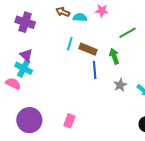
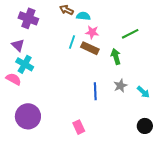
pink star: (102, 11) -> (92, 32), moved
purple triangle: (26, 55) -> (18, 45), moved
blue line: (95, 70) -> (95, 91), moved
pink rectangle: (69, 121) -> (79, 127), moved, turned -48

